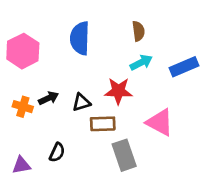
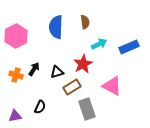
brown semicircle: (138, 31) -> (85, 22), moved
red star: (118, 91) -> (83, 64), turned -30
black arrow: (48, 98) -> (34, 69), turned -32
brown rectangle: (103, 124) -> (72, 87), turned -30

